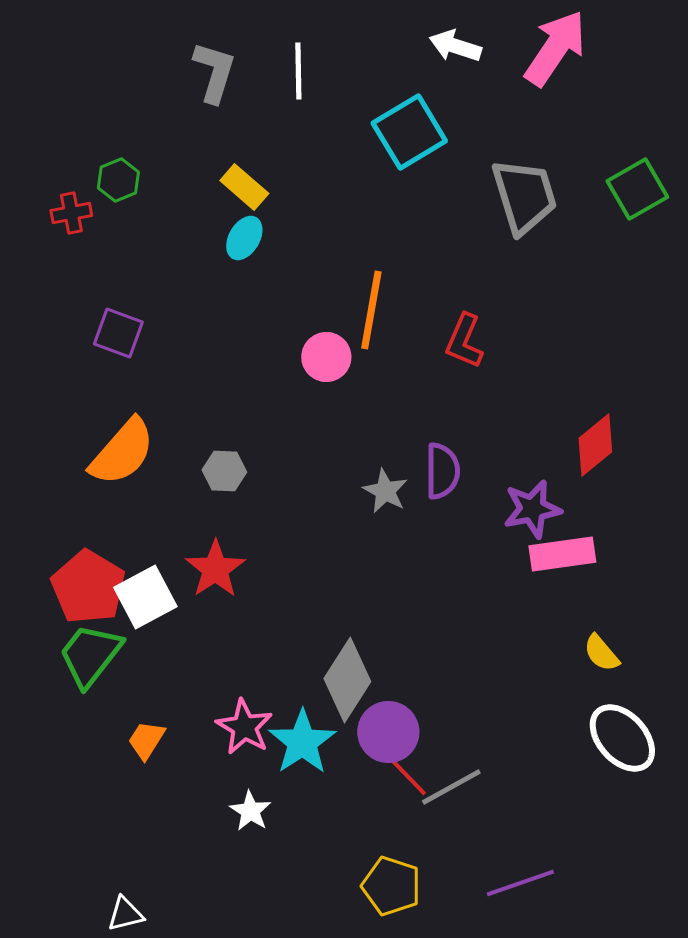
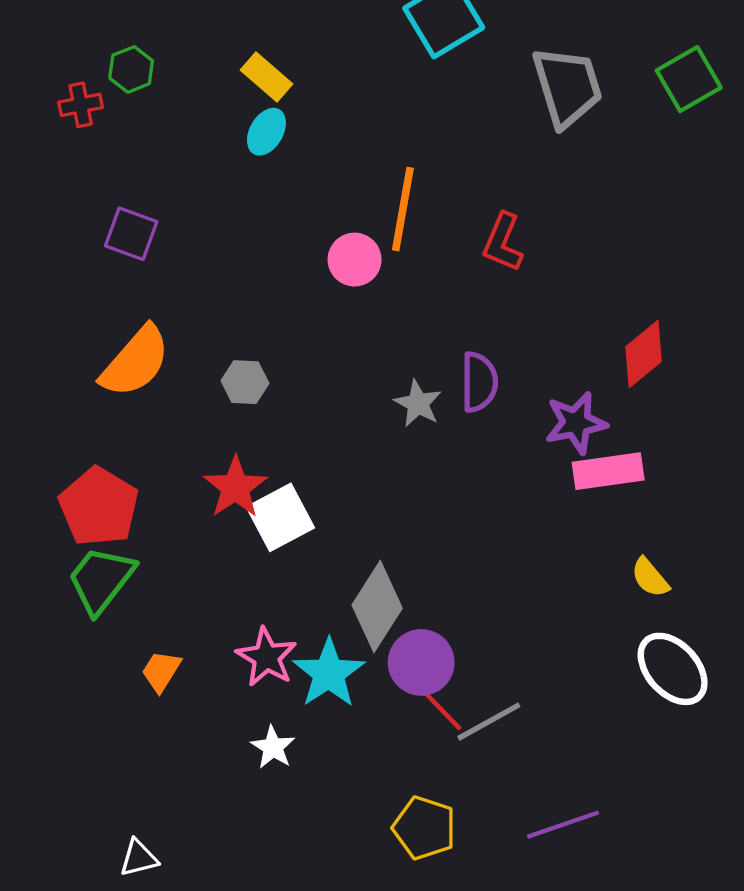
white square: (145, 597) -> (280, 517), moved

